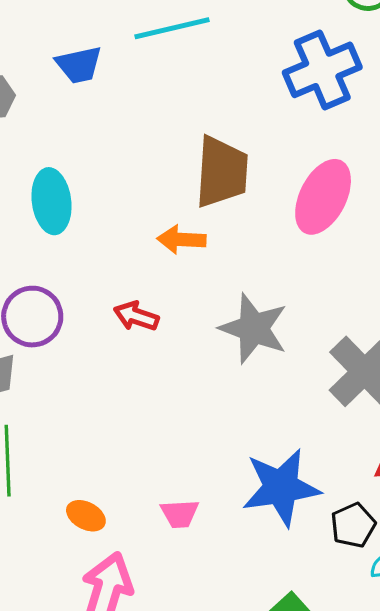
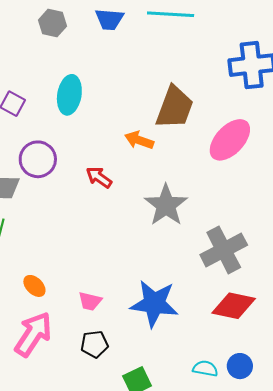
black pentagon: (353, 525) -> (94, 344), moved

